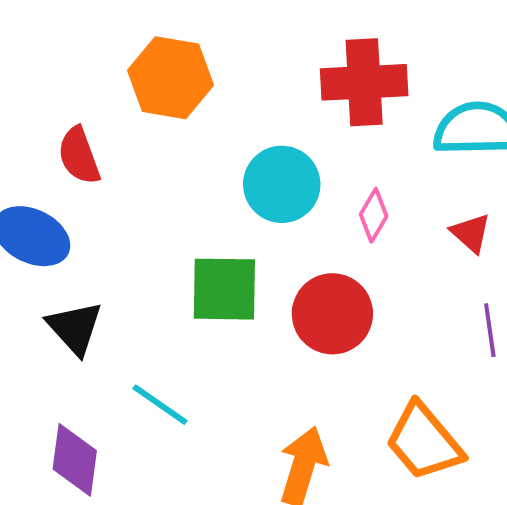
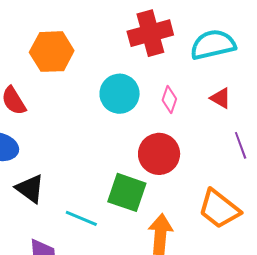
green square: (224, 289) -> (127, 192), moved, turned 30

